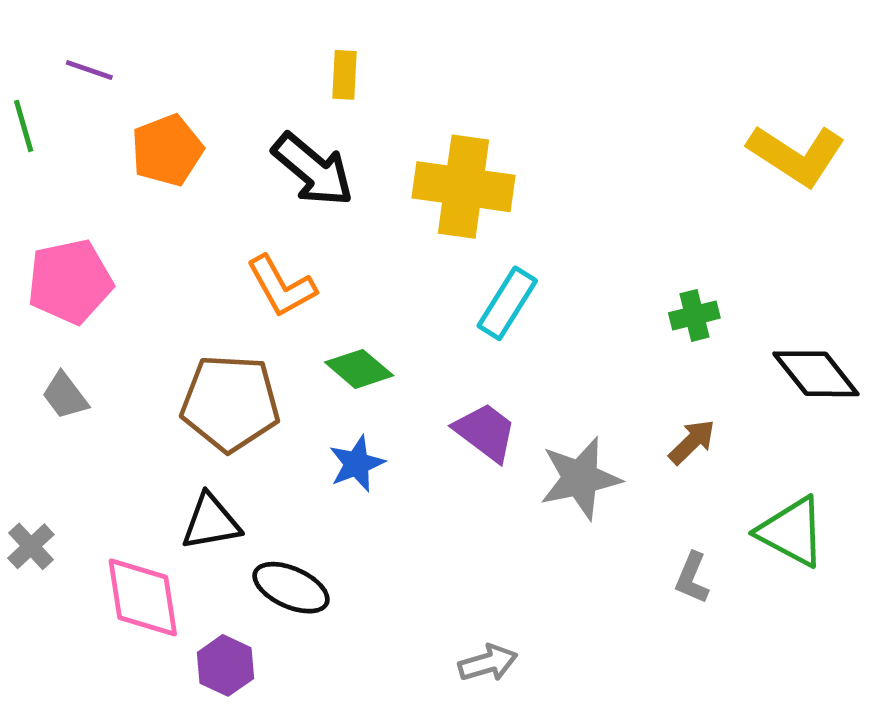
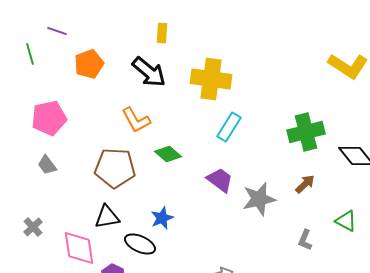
green cross: (694, 315) -> (306, 132), size x1.8
blue star: (357, 464) -> (162, 218), moved
green triangle: (792, 532) -> (346, 221), size x0.7

